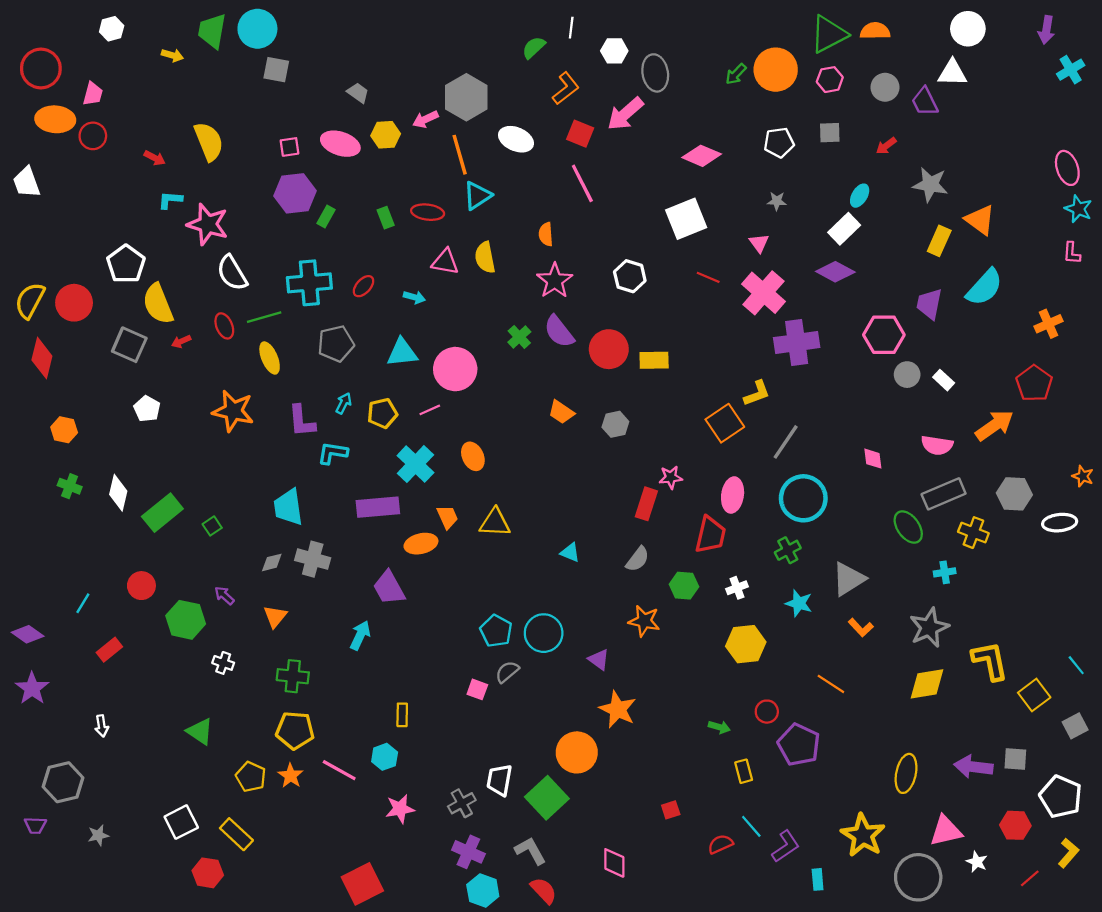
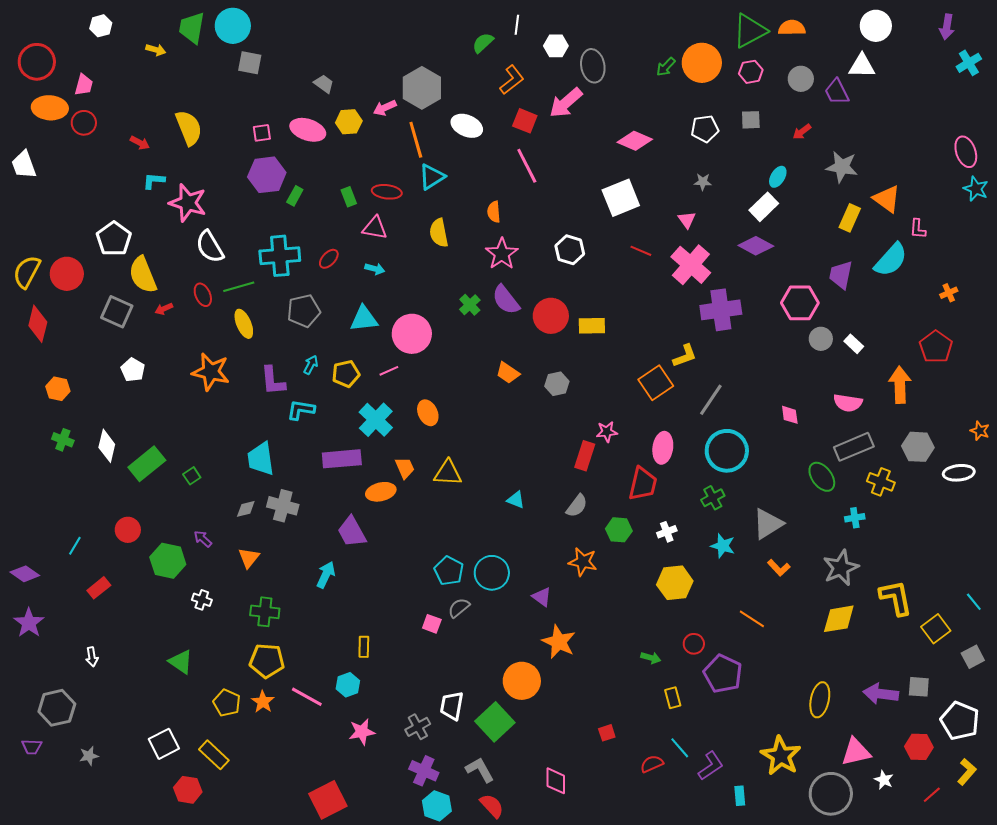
pink L-shape: (1072, 253) -> (918, 229), moved
pink triangle: (445, 262) -> (375, 228), moved
orange cross: (1049, 324) -> (949, 293), size x0.7
orange arrow: (994, 425) -> (900, 385), turned -57

